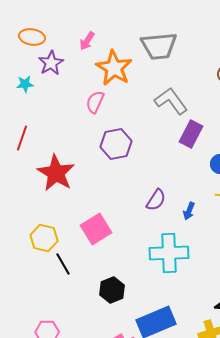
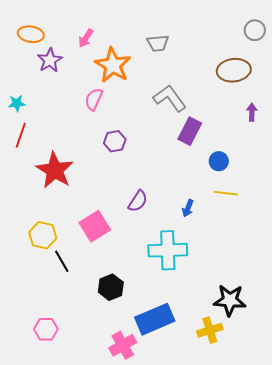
gray trapezoid: (159, 46) -> (158, 43), size x0.6
cyan star: (25, 84) -> (17, 103), moved
purple hexagon: (116, 144) -> (115, 141), size x0.7
purple semicircle: (156, 200) -> (138, 201), moved

